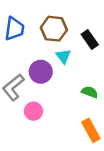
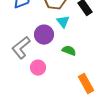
green semicircle: (90, 92) -> (69, 51), moved

